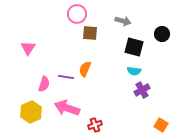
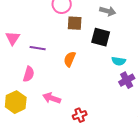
black square: (134, 47) -> (101, 37), moved
purple line: (66, 77) -> (38, 48), moved
pink arrow: (67, 108) -> (52, 98), size x0.7

